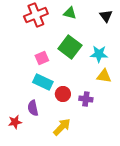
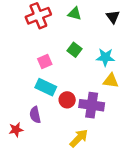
green square: (70, 47) -> (75, 50), size x0.6
purple cross: (86, 99) -> (92, 105), size x1.6
yellow arrow: (62, 127) -> (79, 138), moved

